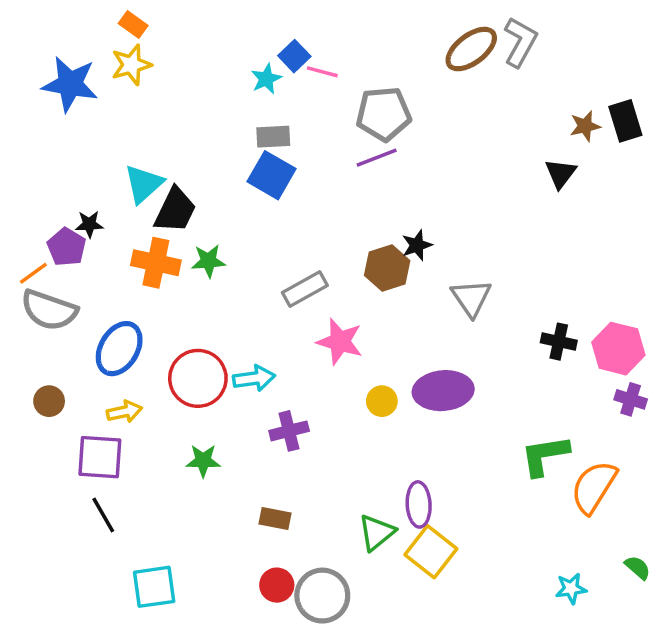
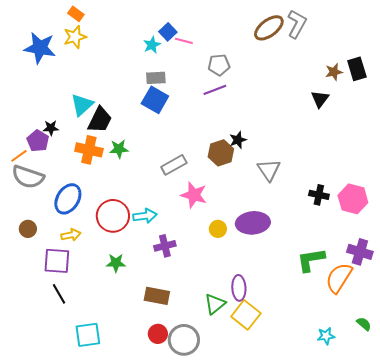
gray pentagon: (384, 114) -> (219, 65), size x0.7
purple cross: (631, 399) -> (360, 252), moved, size x1.4
brown rectangle: (275, 518) -> (157, 296), size x1.4

